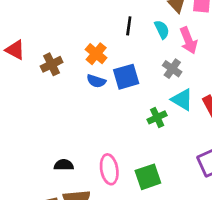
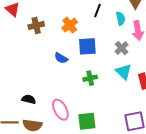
blue semicircle: (96, 81) -> (61, 58), moved
green cross: (157, 117) -> (90, 78), moved
pink ellipse: (109, 169) -> (60, 110), turned -30

